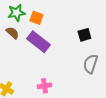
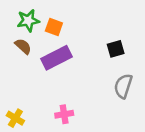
purple rectangle: (38, 42) -> (56, 58), turned -65

